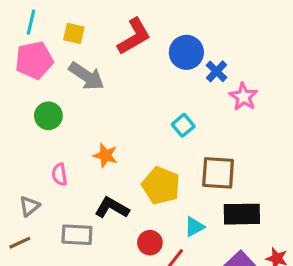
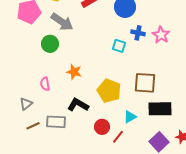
blue cross: (217, 71) -> (138, 33), moved, turned -32
green circle: (48, 116) -> (50, 44), moved
cyan square: (183, 125) -> (119, 46), moved, turned -32
brown line: (20, 243) -> (33, 126), moved

